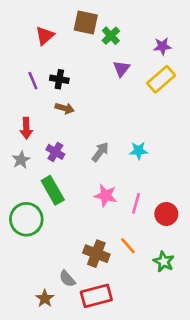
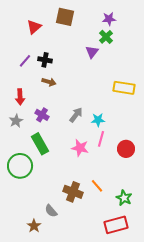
green cross: (111, 36) -> (106, 37), moved
purple star: (162, 46) -> (109, 19), moved
yellow rectangle: (161, 79) -> (124, 88), moved, turned 50
purple line: (33, 81) -> (25, 61), turned 64
cyan star: (139, 151) -> (98, 120), moved
pink line: (136, 203) -> (101, 139), moved
red circle: (166, 214) -> (126, 149), moved
red rectangle: (96, 296) -> (116, 225), moved

